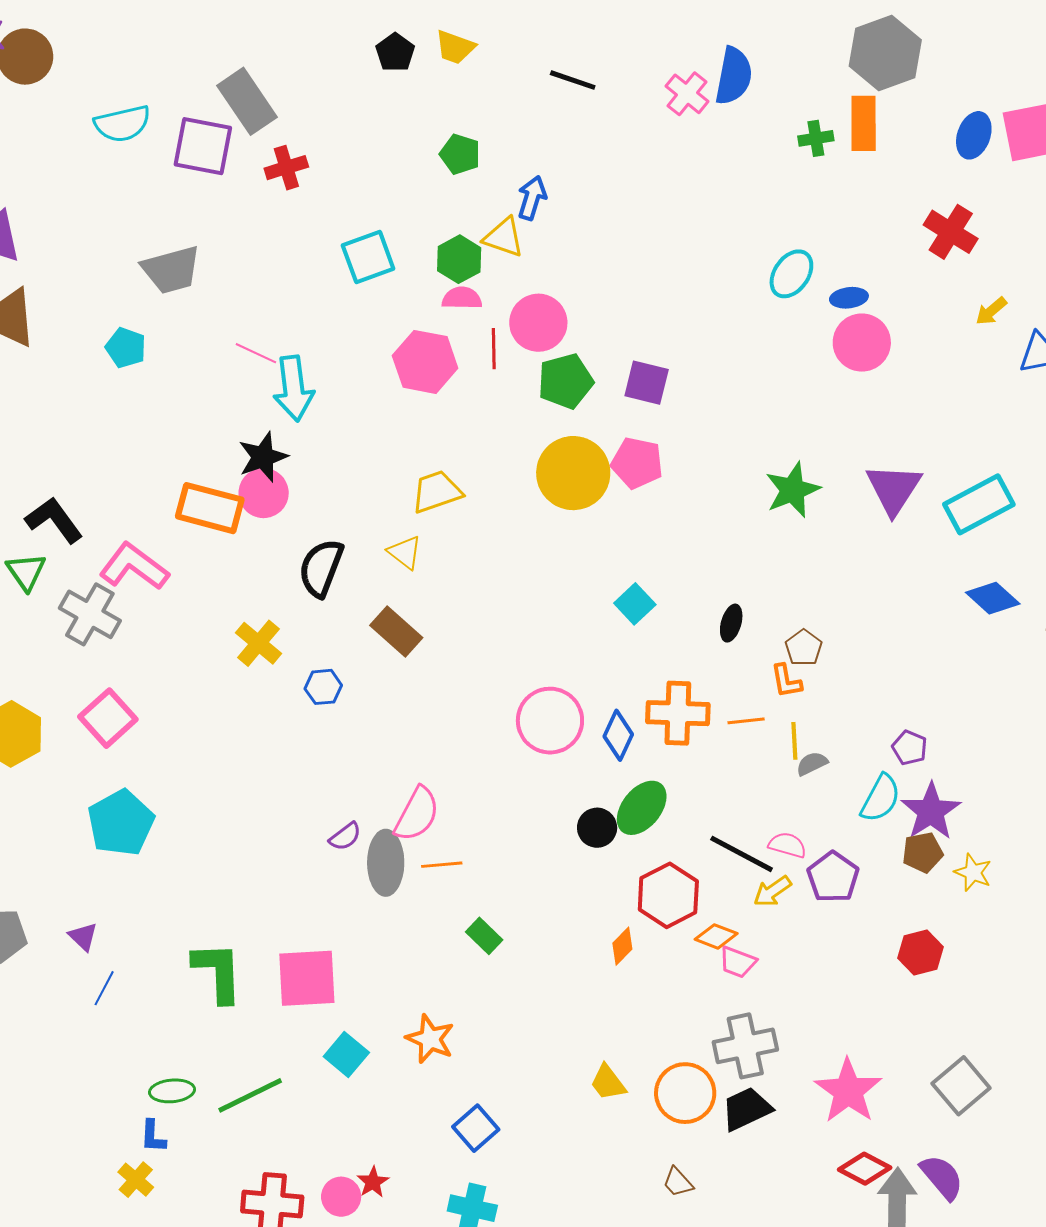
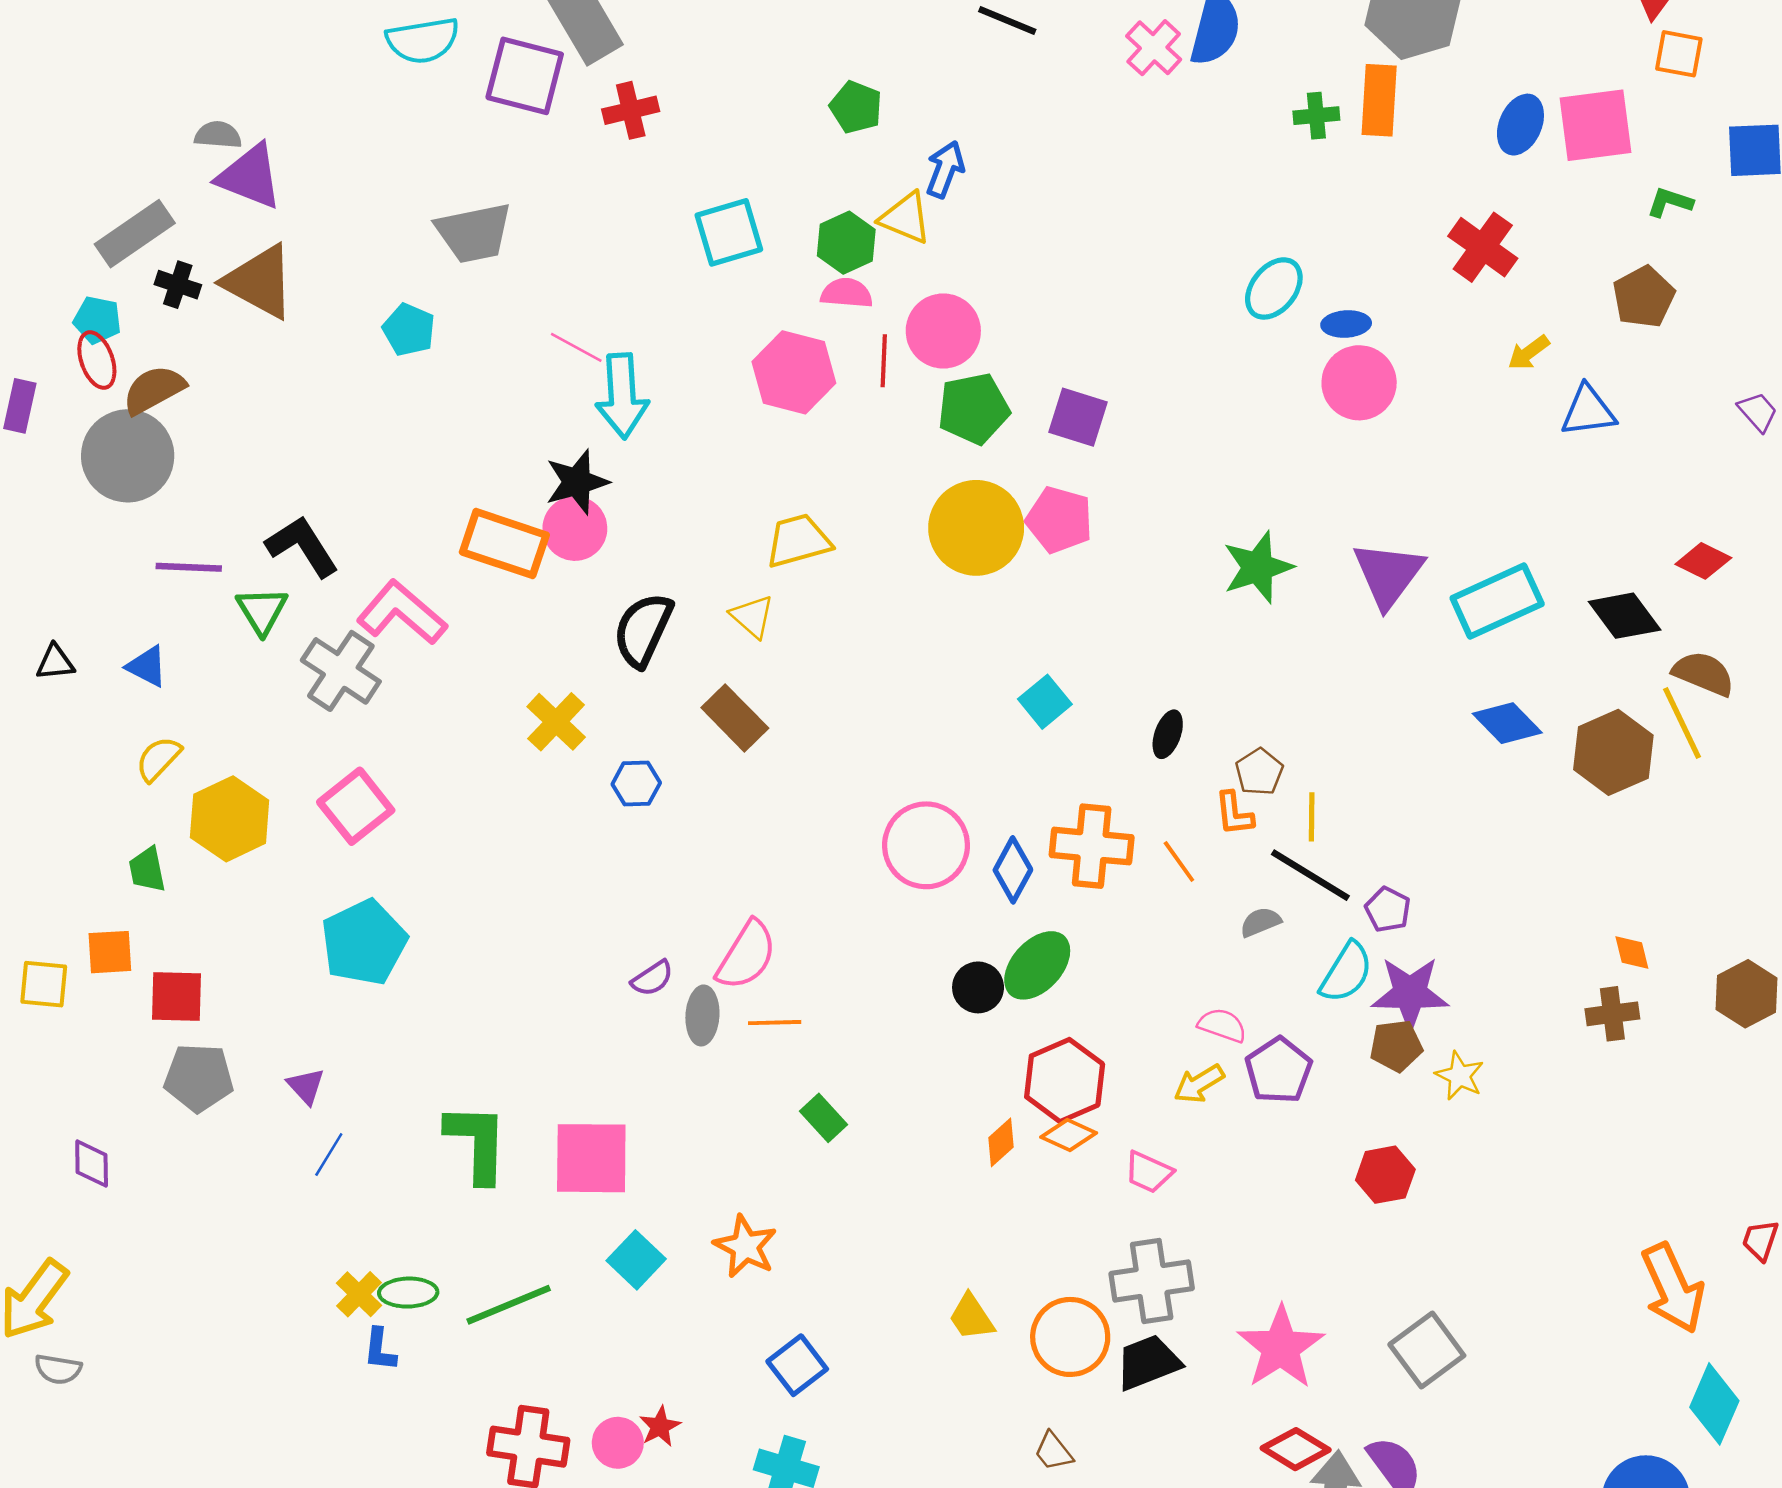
orange line: (746, 721) -> (1179, 862), turned 57
yellow line: (794, 741) -> (1312, 817), moved
purple star: (931, 811) -> (1410, 993), turned 30
black line: (742, 854) -> (1310, 875), moved
gray ellipse: (386, 863) -> (702, 1015), size x0.7
orange diamond: (716, 936) -> (1069, 1135), moved
yellow cross: (136, 1180) -> (359, 1294), moved

